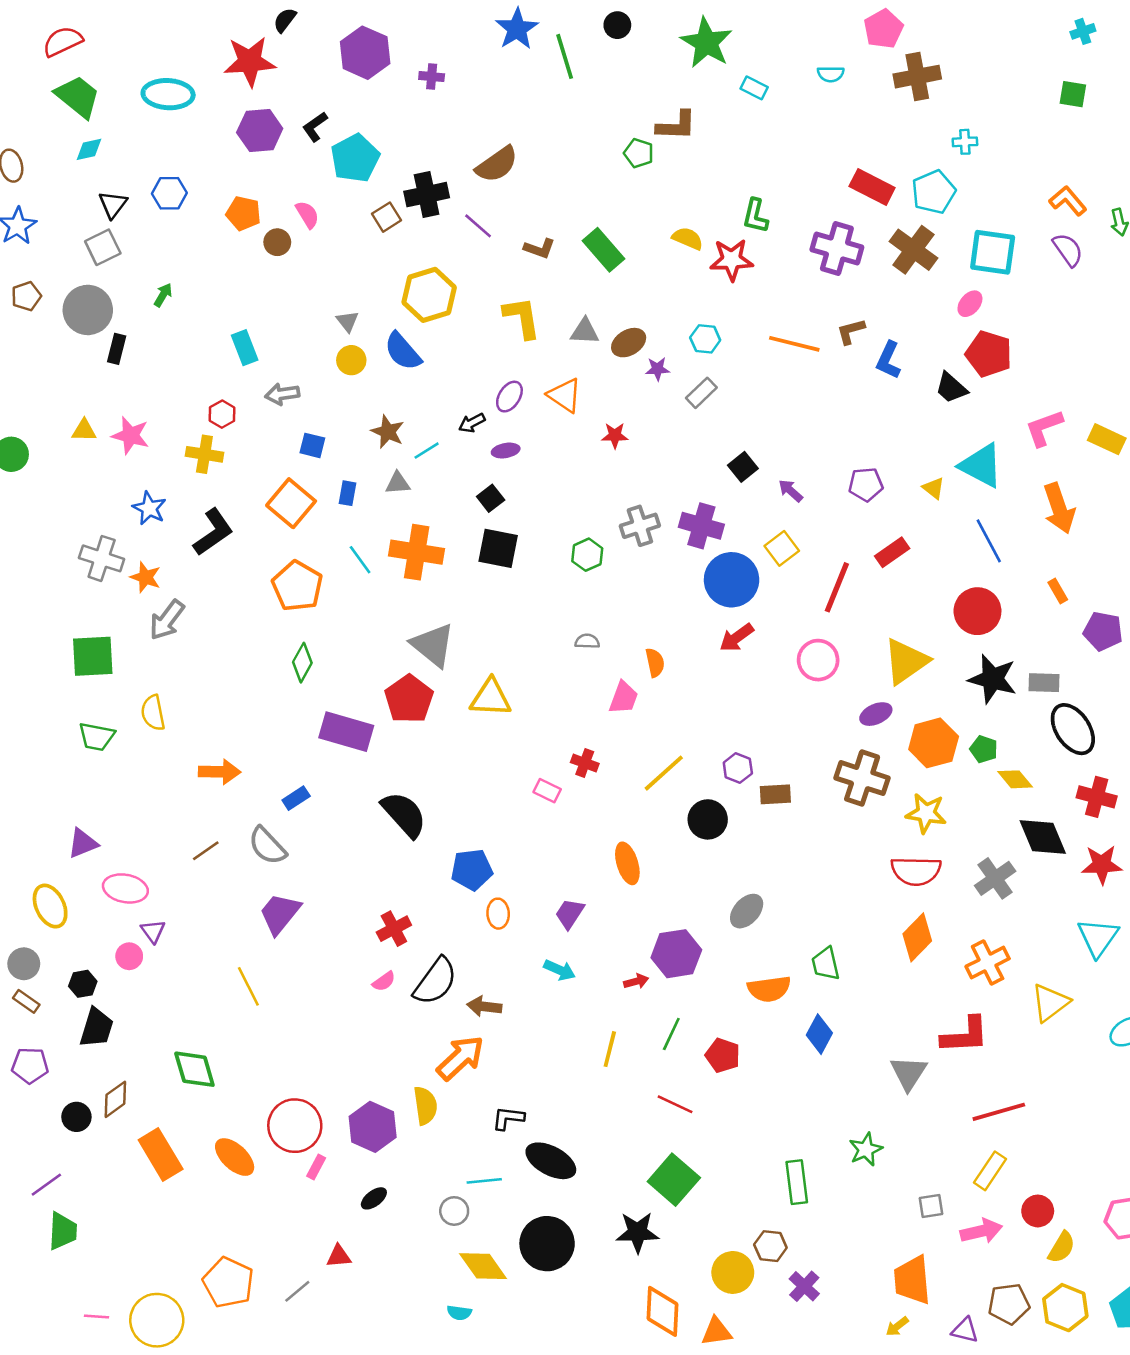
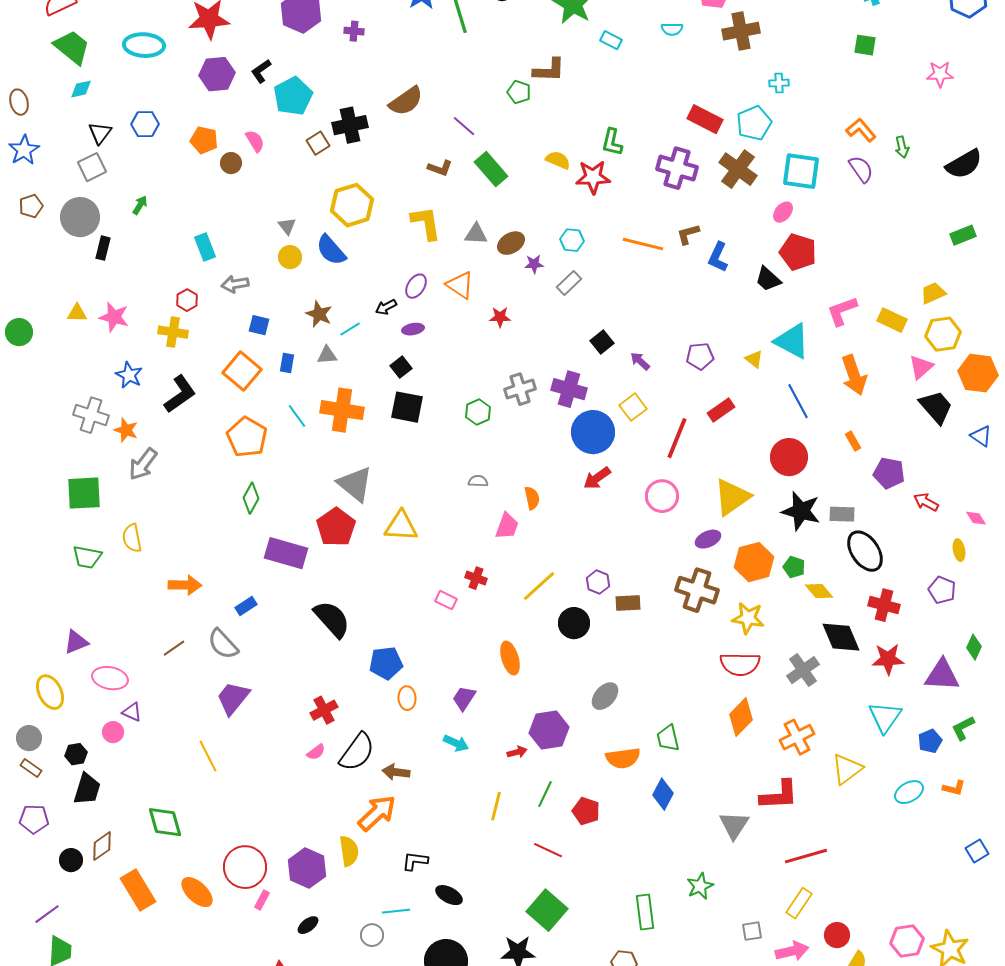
purple line: (478, 226) -> (464, 126), moved
purple triangle: (153, 931) -> (132, 712), turned -30
black ellipse: (551, 1161) -> (449, 895), size x0.7

